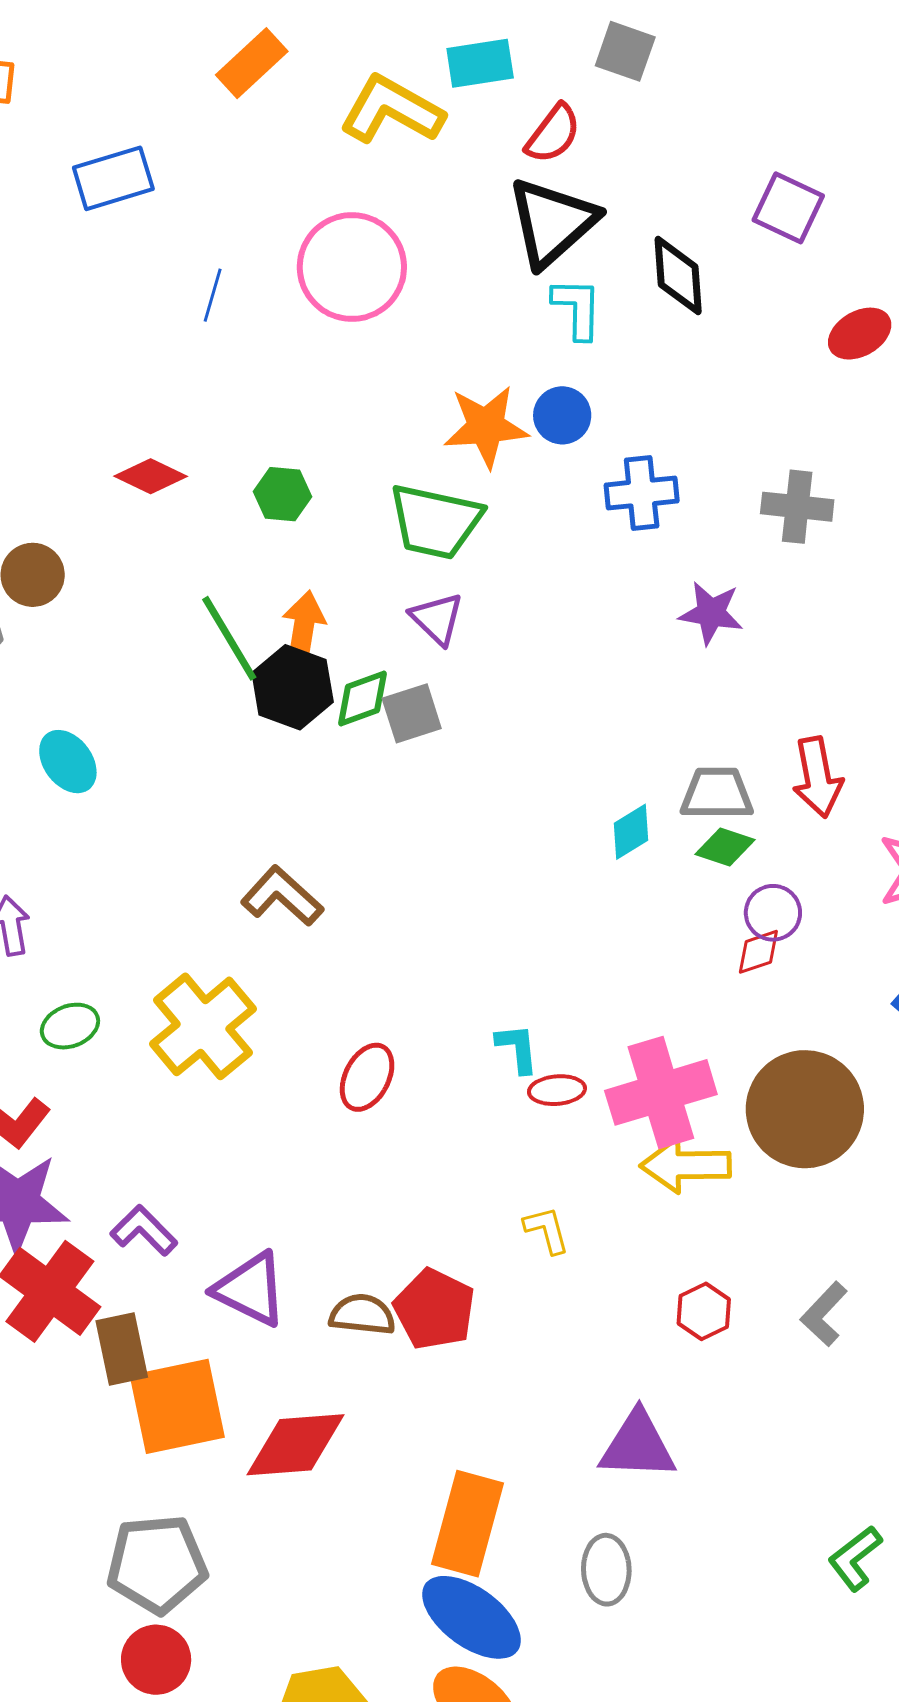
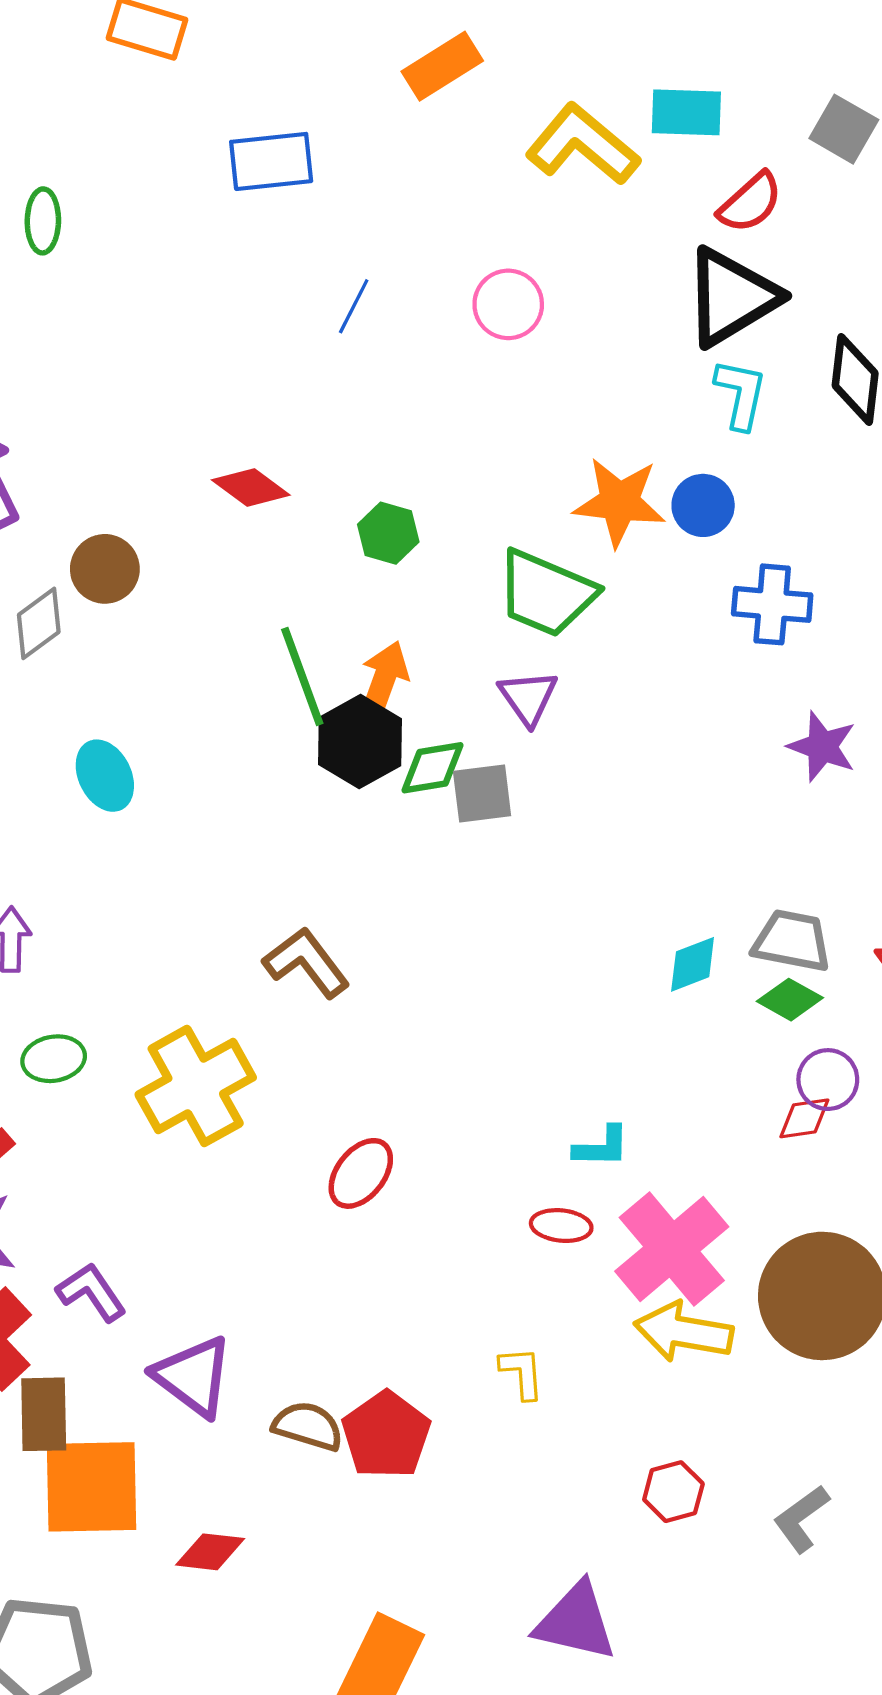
pink circle: (352, 267) -> (508, 304), size x0.6
cyan L-shape: (517, 1048) -> (602, 1147), moved, turned 86
pink cross: (661, 1092) -> (672, 1249), turned -34
red diamond: (296, 1445) -> (210, 1552), size x0.6

